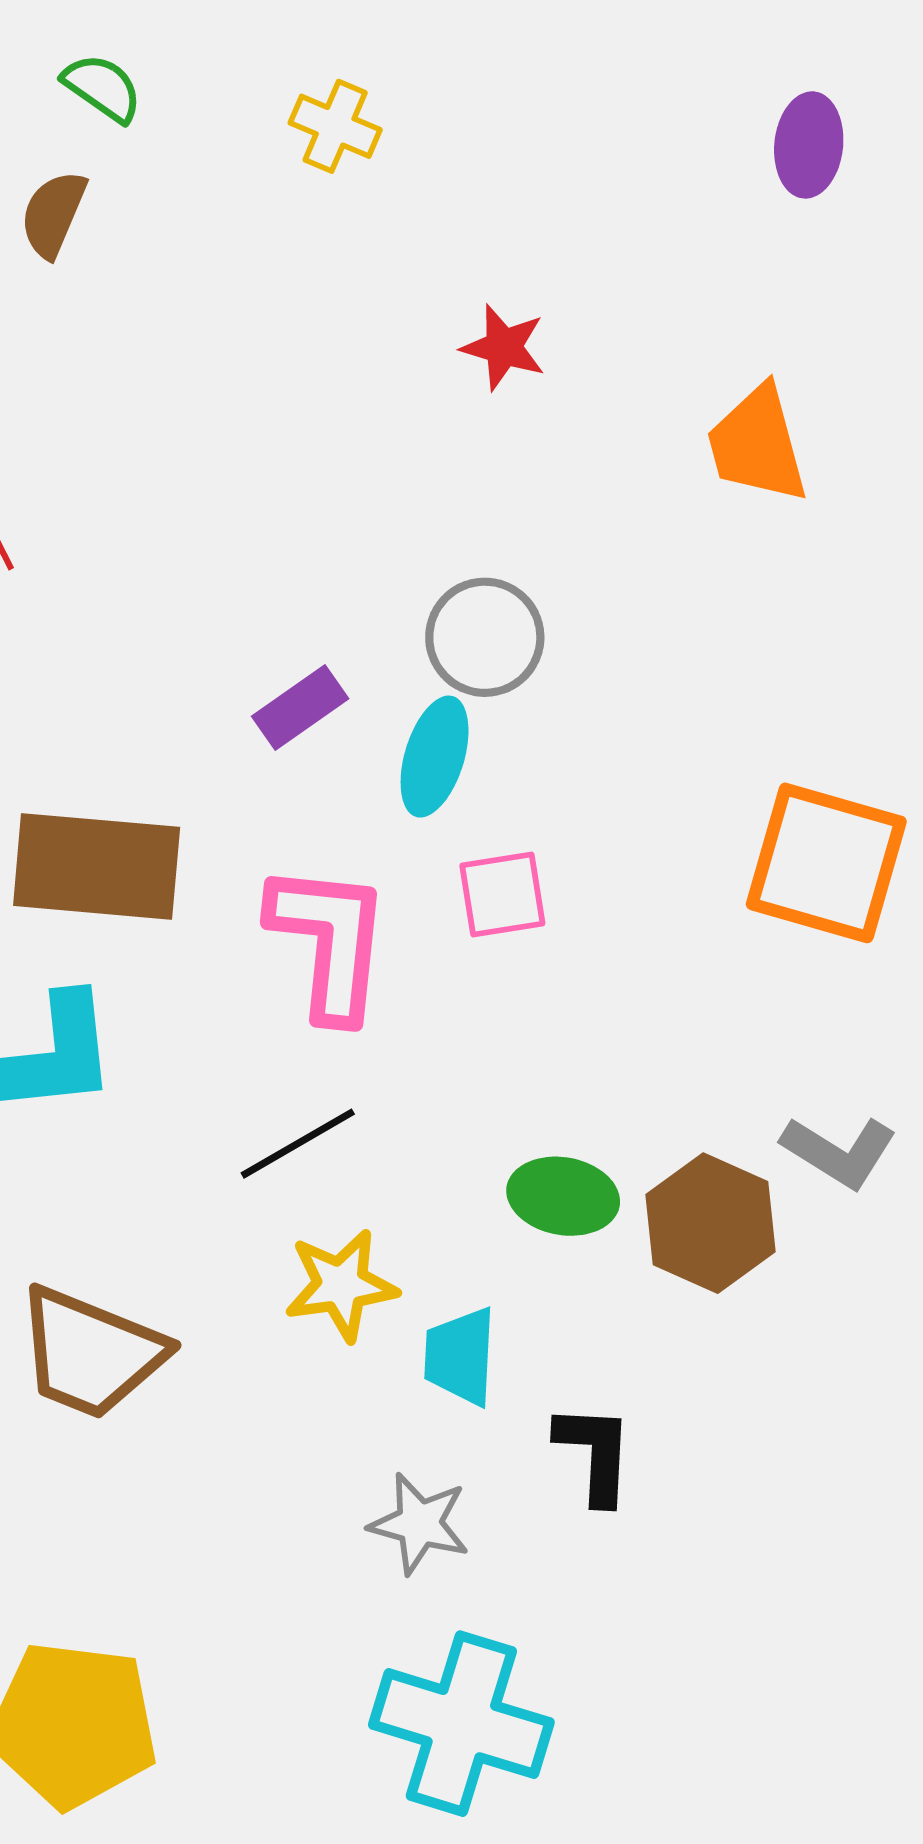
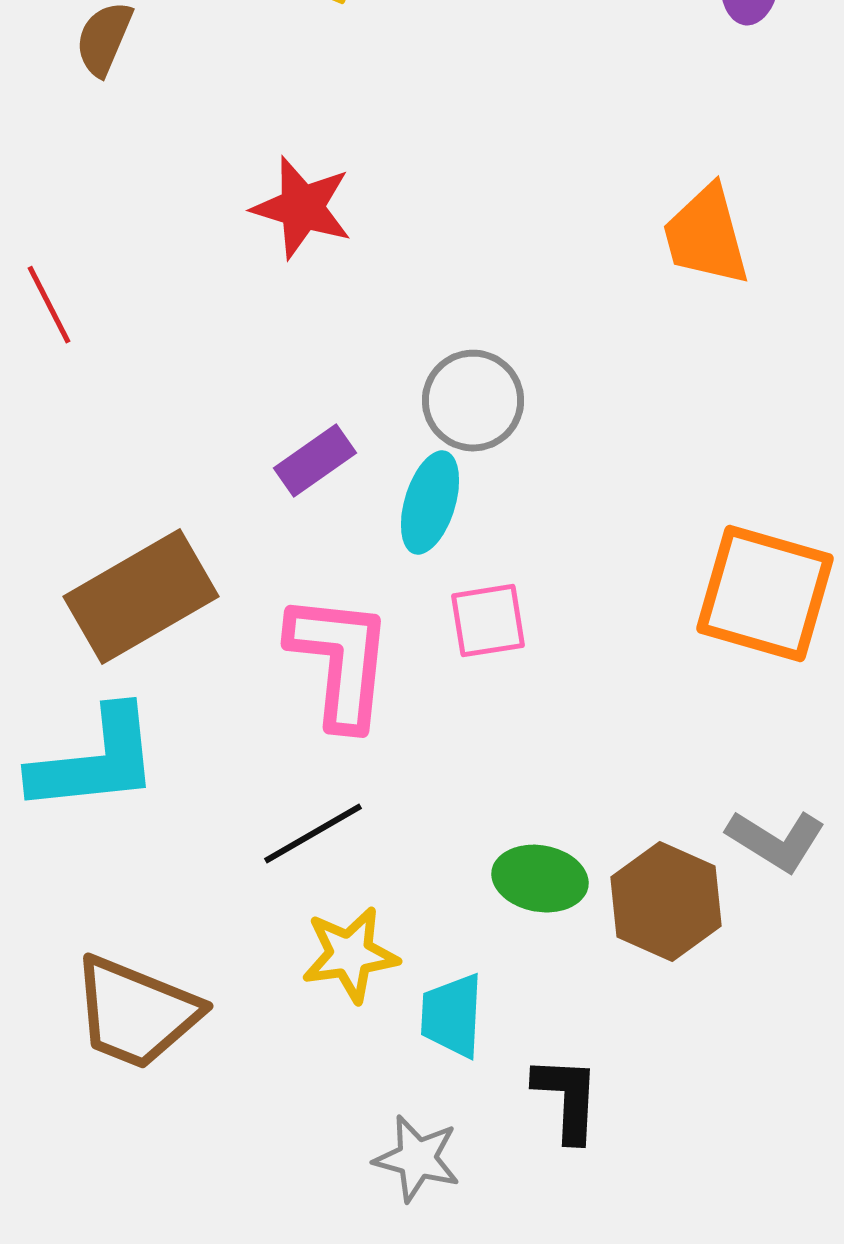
red star: (504, 347) -> (302, 208), moved, size x1.4
brown rectangle: (97, 866) -> (141, 597), turned -35

